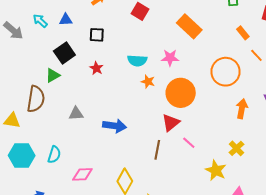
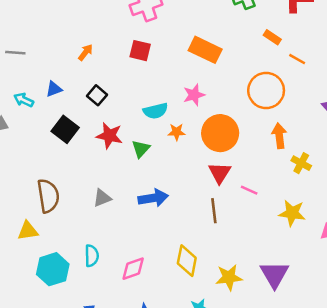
black square: (97, 35) -> (97, 95), turned -35
red star: (96, 68) -> (109, 136), size x1.5
green triangle: (53, 75) -> (141, 149), moved
orange arrow: (242, 109) -> (279, 136), moved
yellow cross: (237, 148) -> (301, 163), moved

